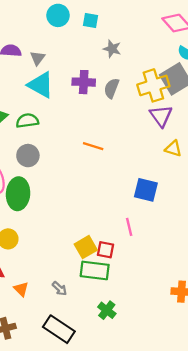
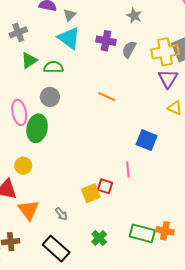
yellow square: (86, 247) -> (91, 193), moved
green rectangle: (95, 270) -> (142, 233), moved
orange triangle: (21, 289) -> (29, 210), size x1.6

